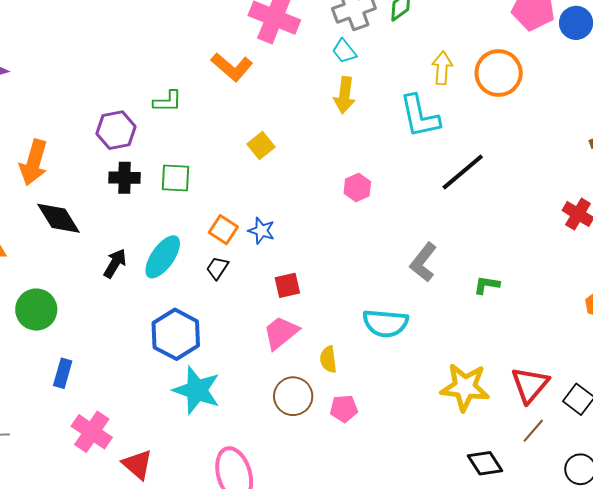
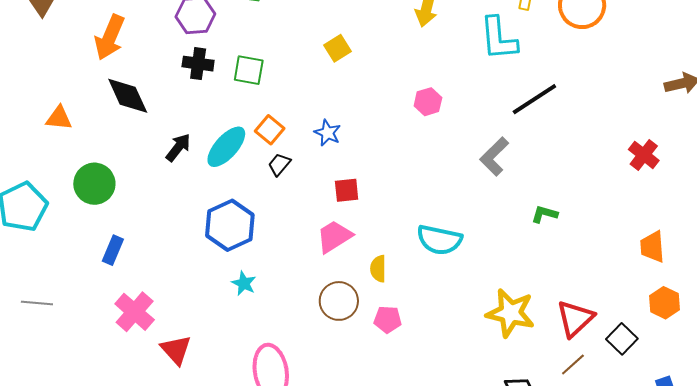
orange square: (223, 230) -> (270, 130), moved
gray L-shape: (423, 262) -> (494, 156), moved
cyan star: (197, 390) -> (244, 283), size x0.5

